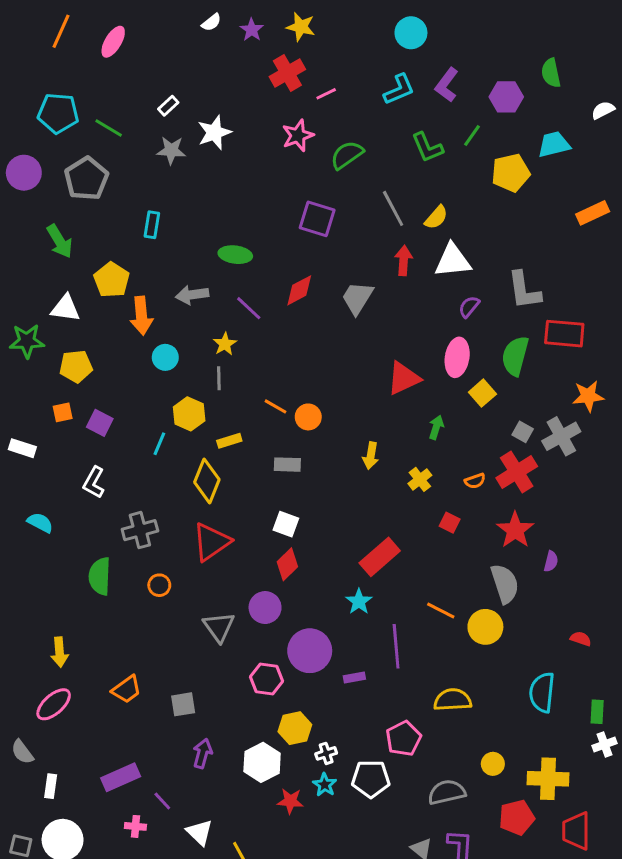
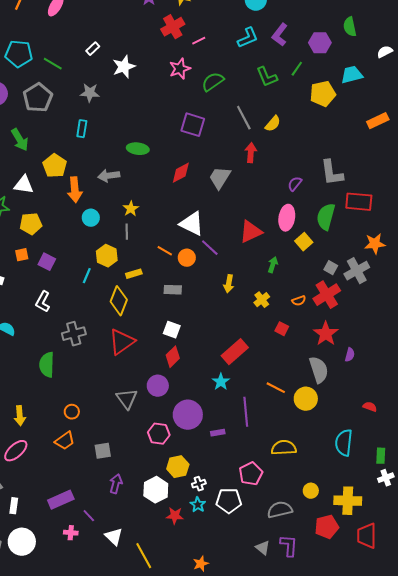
gray star: (171, 150) -> (90, 93), moved
white triangle: (453, 261) -> (192, 224), moved, turned 32
purple line: (249, 308) -> (210, 248), moved
orange circle: (159, 585) -> (72, 412), moved

